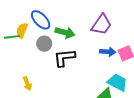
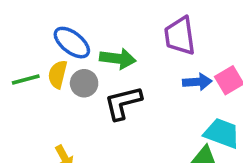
purple trapezoid: (102, 25) -> (180, 36), turned 145
yellow semicircle: (22, 30) -> (58, 74), moved

